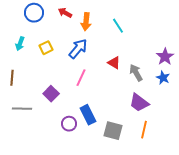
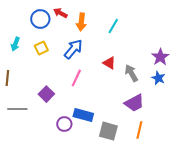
blue circle: (34, 13) -> (40, 19), moved
cyan line: (118, 26) -> (113, 26), turned 63
purple trapezoid: (139, 103) -> (134, 103), turned -65
blue rectangle: (88, 115) -> (83, 115), turned -48

